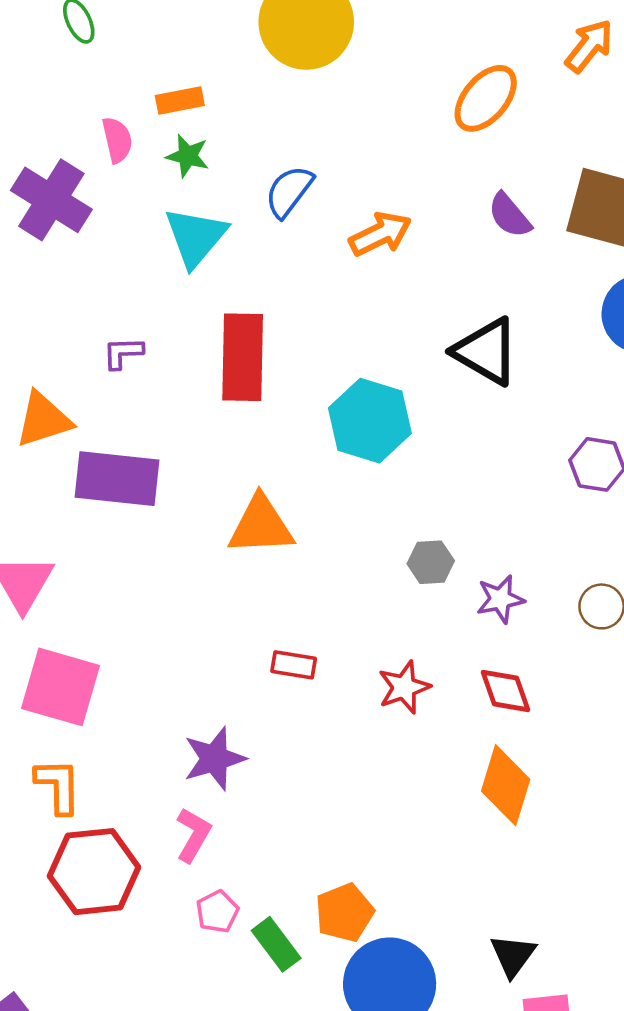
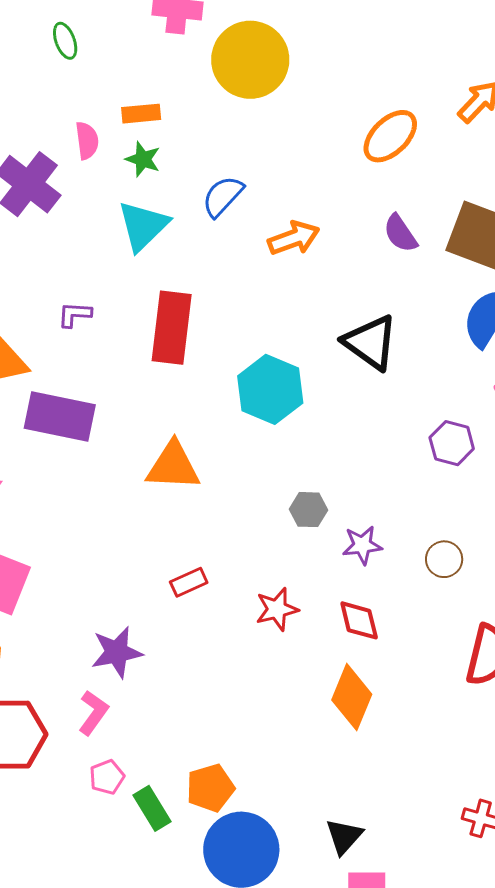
red rectangle: (294, 665) -> (189, 582), turned -39

